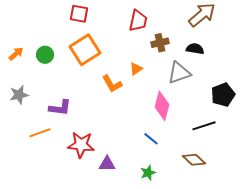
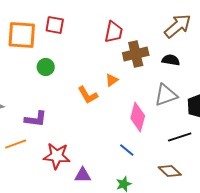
brown cross: (160, 43) -> (136, 54), size x1.4
orange square: (85, 50) -> (22, 35), moved, turned 36
green circle: (45, 55) -> (46, 67), moved
gray triangle: (179, 73) -> (166, 95), moved

